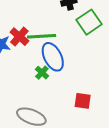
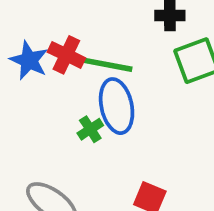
red cross: (19, 37) -> (66, 55), turned -30

